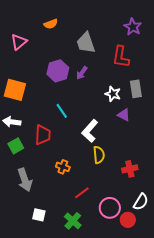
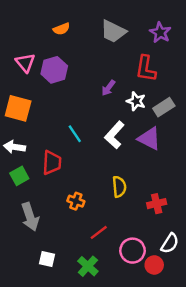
pink triangle: (19, 42) -> (25, 63), moved, turned -30
gray trapezoid: (86, 43) -> (113, 31), moved, turned -45
purple hexagon: (58, 71) -> (54, 70), moved
purple arrow: (82, 73) -> (108, 88), moved
gray rectangle: (136, 89) -> (164, 107), turned 66
white star: (113, 94) -> (136, 101), moved
purple triangle: (124, 115) -> (149, 139), size x1.5
white L-shape: (90, 131) -> (114, 135), moved

